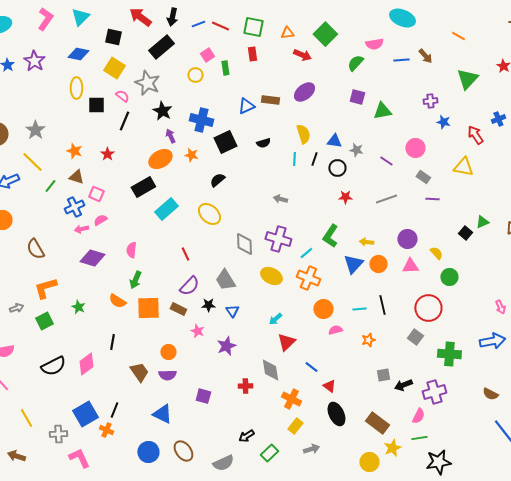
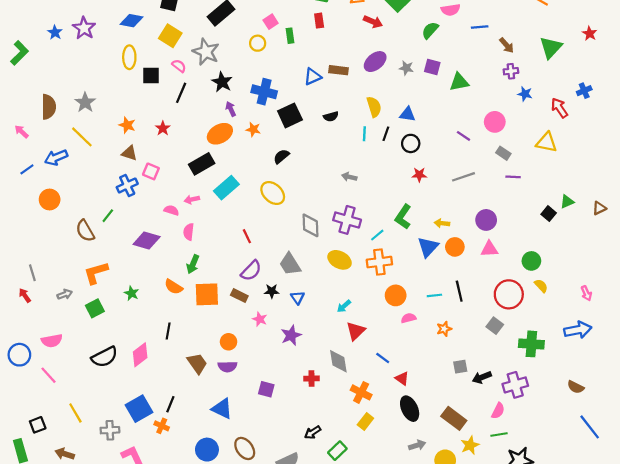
brown arrow: (425, 56) -> (507, 45), moved
gray star: (356, 150) -> (406, 68), moved
green line: (50, 186) -> (108, 216), moved
pink semicircle: (100, 220) -> (171, 210), moved, turned 48
pink arrow: (81, 229) -> (192, 200), moved
yellow semicircle: (436, 253) -> (541, 286), moved
orange cross: (308, 278) -> (379, 262), turned -30
gray arrow: (311, 449) -> (417, 445), moved

